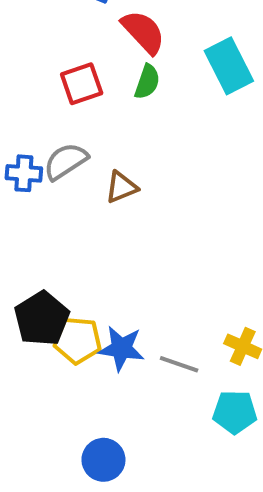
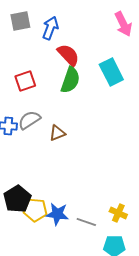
green semicircle: (147, 82) -> (70, 80), size x1.5
red square: (82, 84) -> (25, 81), moved

